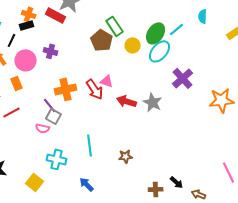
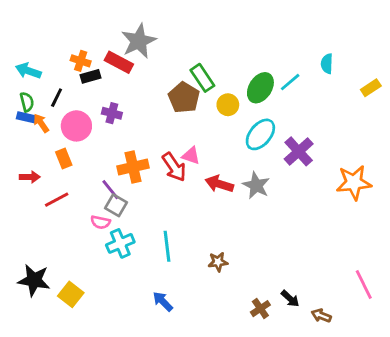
black rectangle: (27, 25) -> (91, 76), moved
cyan ellipse: (160, 51) -> (260, 134), moved
cyan cross: (57, 159) -> (120, 243), moved, turned -36
yellow square: (35, 182) -> (71, 294), moved
brown cross: (156, 189) -> (260, 309), turned -32

